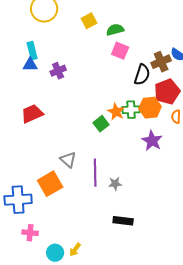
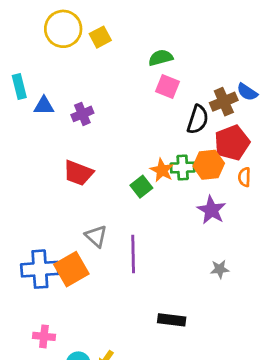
yellow square: (89, 21) -> (100, 37), moved
cyan rectangle: (32, 51) -> (19, 86), moved
red trapezoid: (32, 114) -> (78, 173), moved, turned -135
gray star: (115, 184) -> (220, 269), moved
blue cross: (18, 200) -> (40, 269), moved

